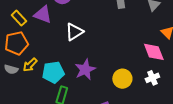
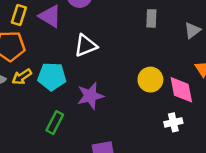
yellow rectangle: (19, 18) -> (19, 15), turned 49
cyan pentagon: (53, 72) -> (52, 76), moved
yellow circle: (122, 79) -> (150, 80), moved

